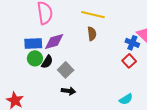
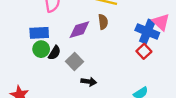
purple diamond: (54, 41) -> (79, 30), moved
blue cross: (132, 43) -> (147, 32), size x1.5
black arrow: (69, 91) -> (89, 82), moved

